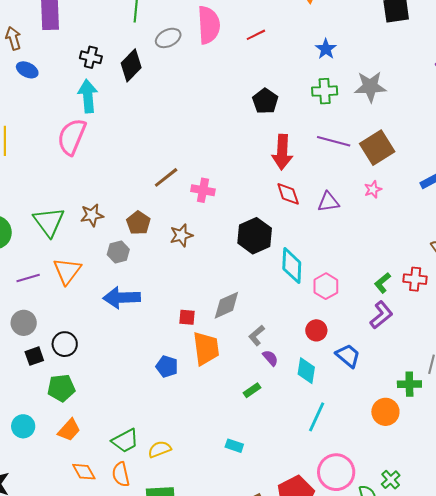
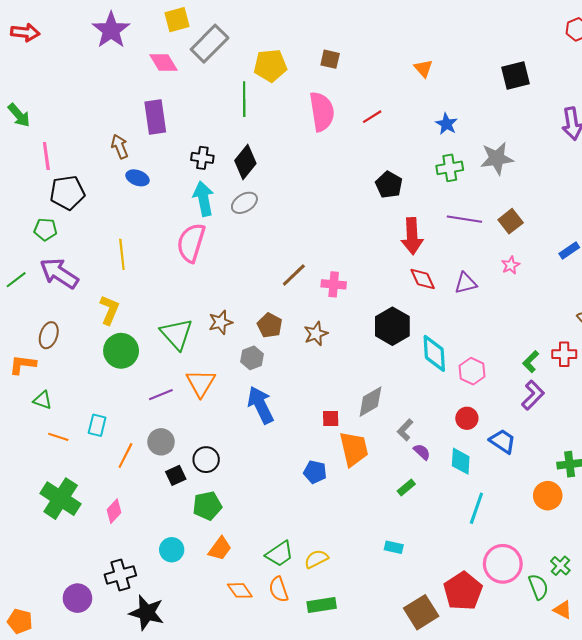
gray ellipse: (168, 38) -> (244, 203), moved
brown square: (377, 148) -> (511, 221), size x0.7
blue arrow: (122, 298) -> (260, 405), turned 72

